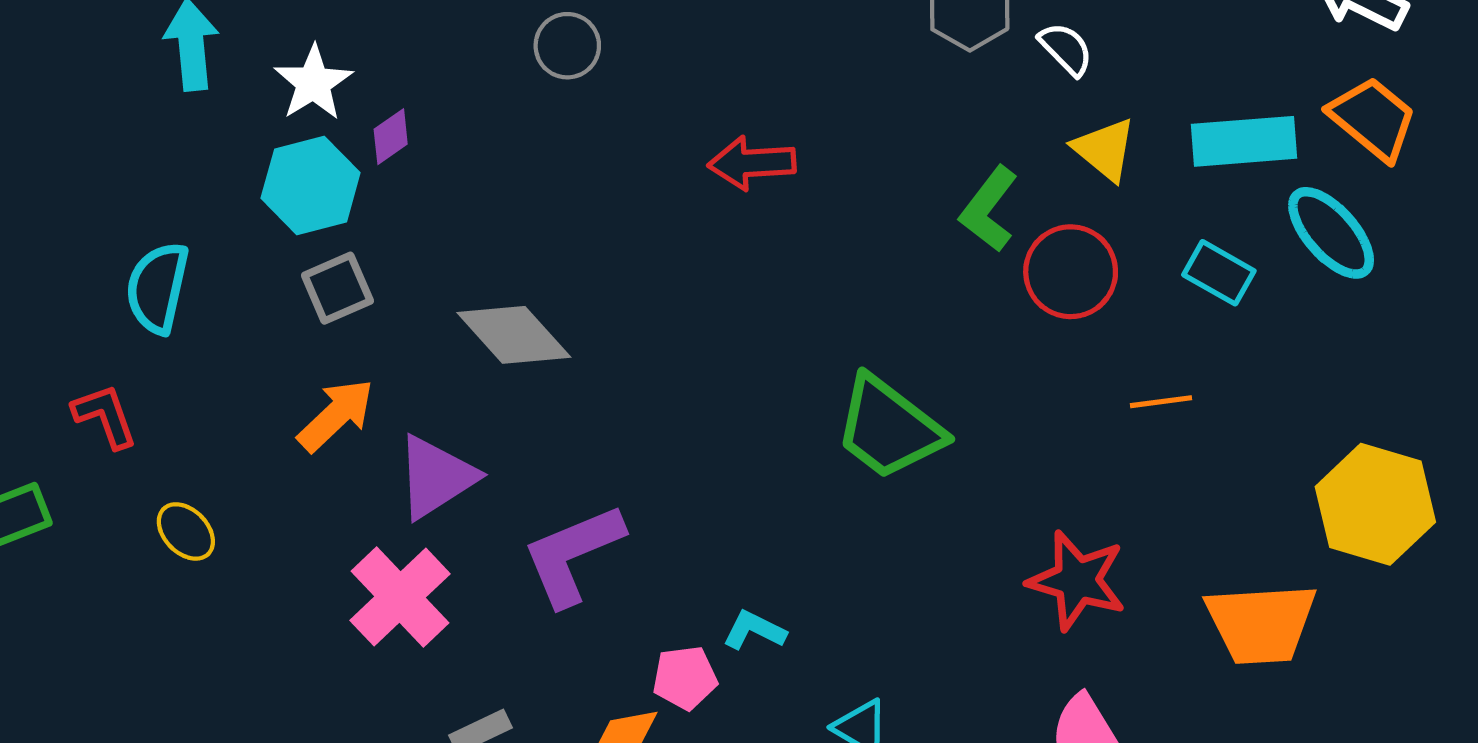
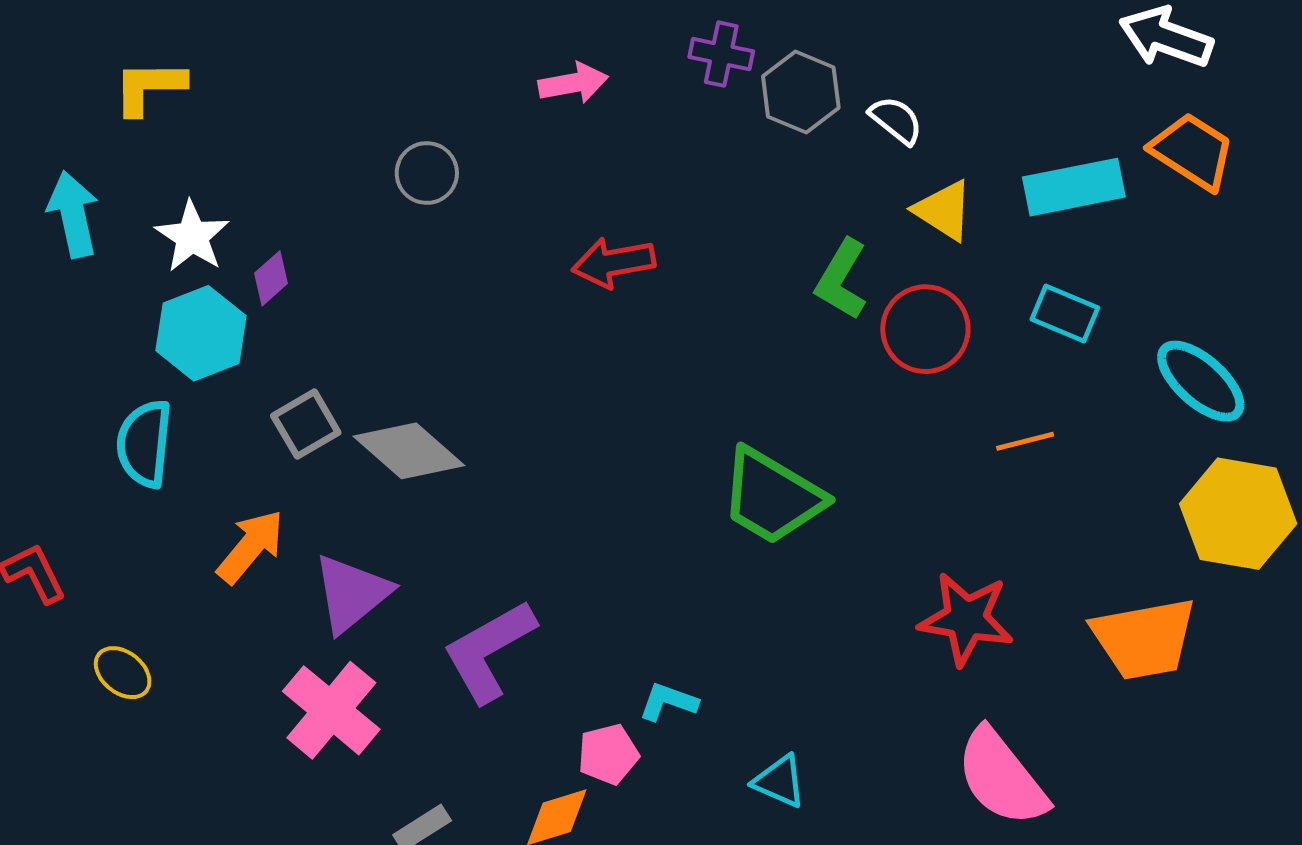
cyan ellipse: (1331, 233) -> (1201, 381), moved
cyan semicircle: (157, 288) -> (144, 444), moved
gray square: (337, 288) -> (306, 424), moved

